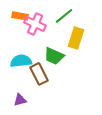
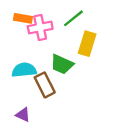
pink cross: (35, 24) -> (40, 28), turned -35
purple triangle: (20, 100) -> (23, 115), turned 40

